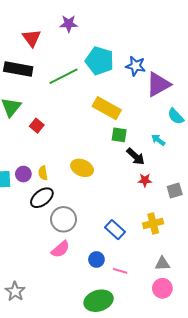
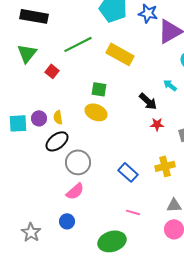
green line: (64, 76) -> (78, 44), moved
green square: (119, 135) -> (99, 89), moved
blue circle: (96, 259) -> (67, 221), moved

